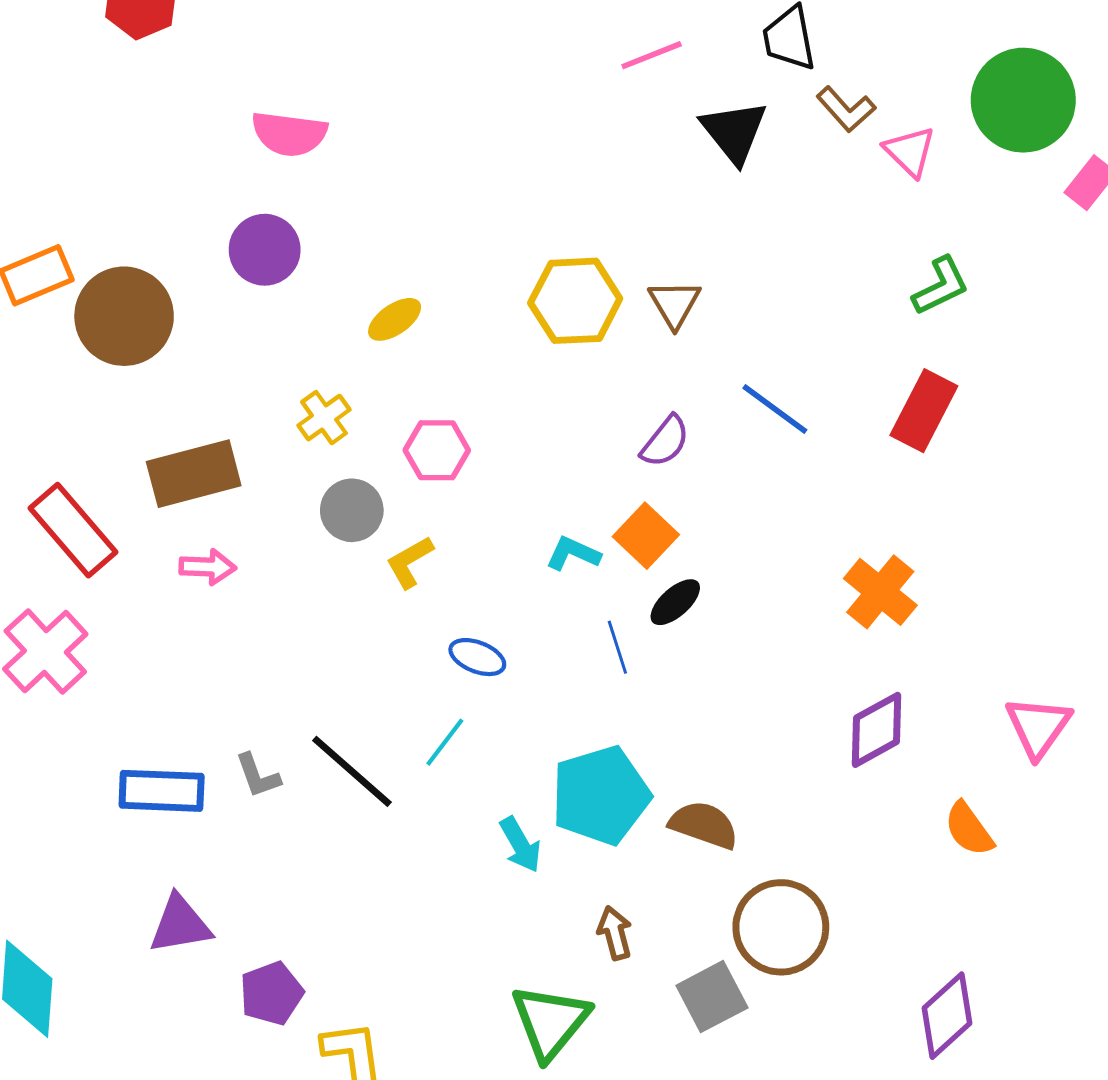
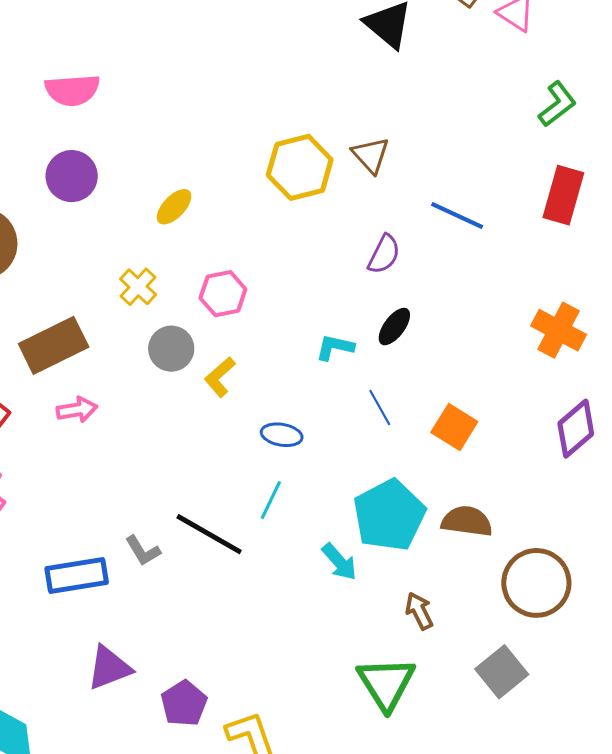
orange square: (646, 536) -> (454, 427), moved
black ellipse: (675, 602) -> (394, 327), moved
gray square: (712, 997) -> (502, 672), moved

